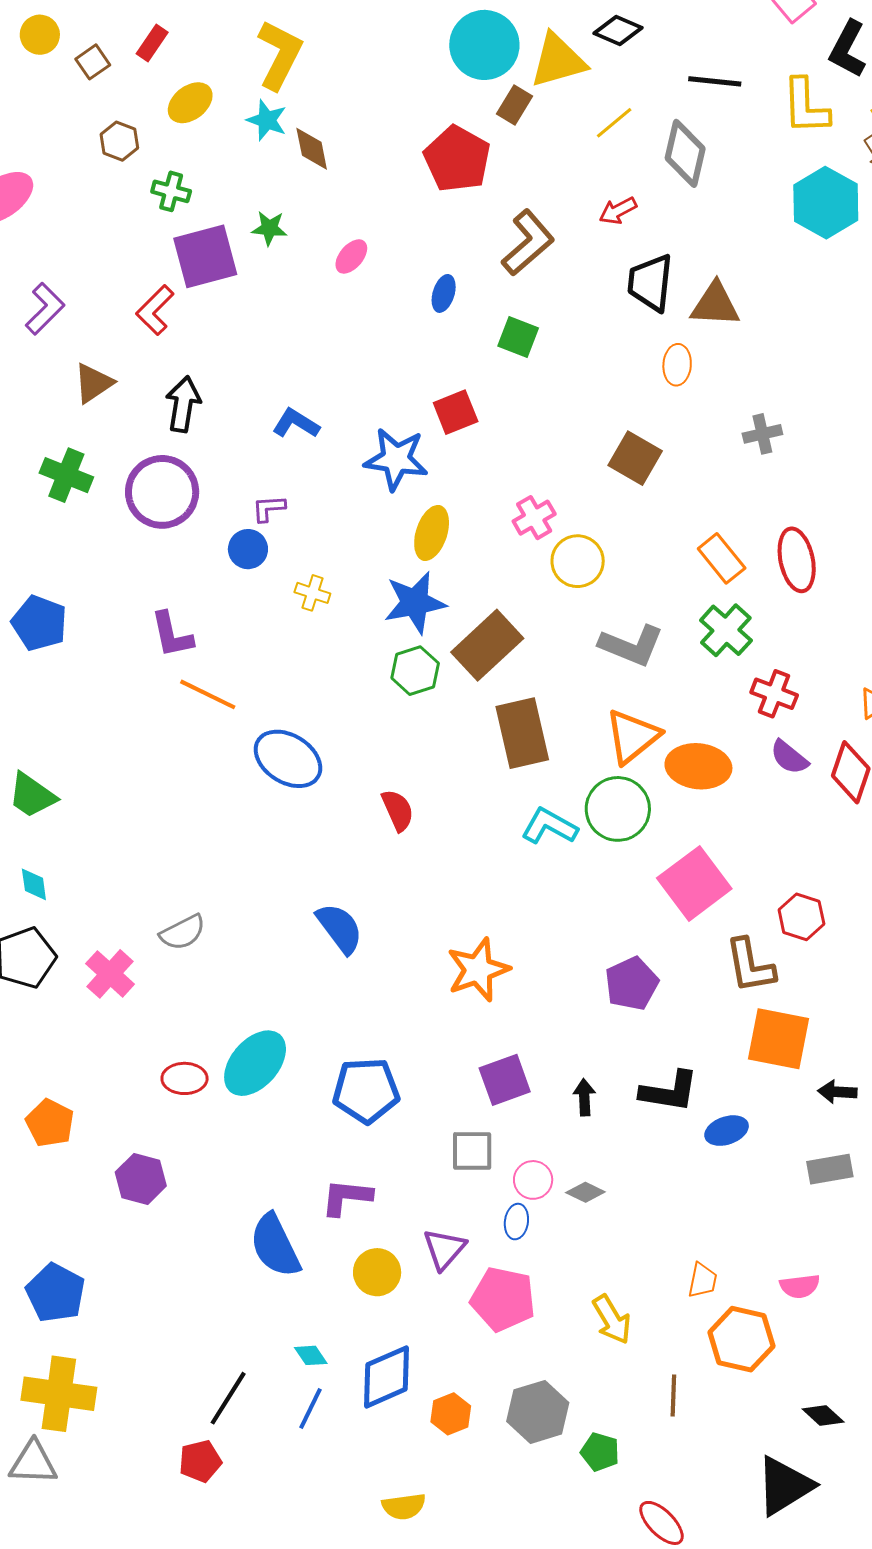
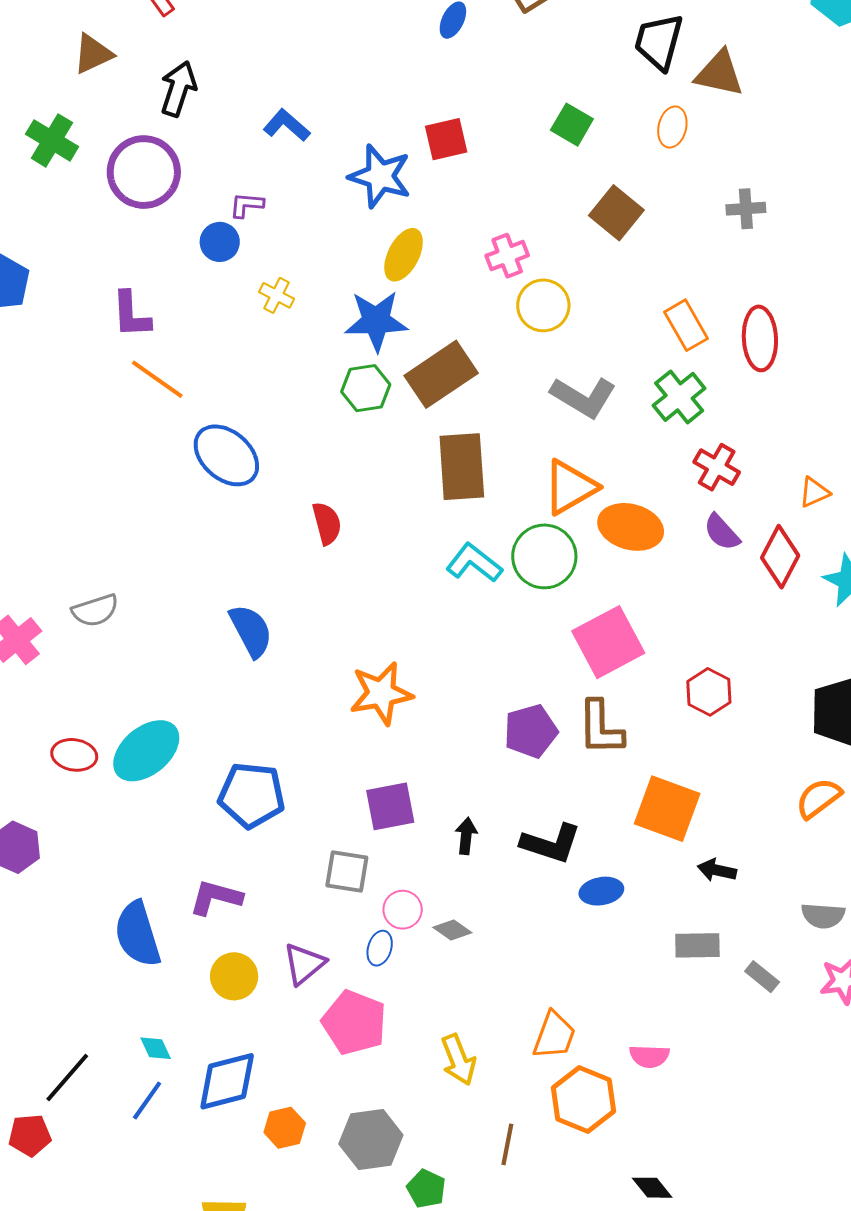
green square: (518, 337) -> (572, 125), moved
brown L-shape: (750, 966) -> (601, 728), moved
orange trapezoid: (702, 1280) -> (554, 1035), size x1.4

